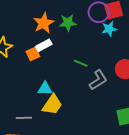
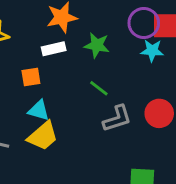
green star: (68, 23) -> (97, 45), moved
orange square: (33, 54) -> (31, 77), moved

